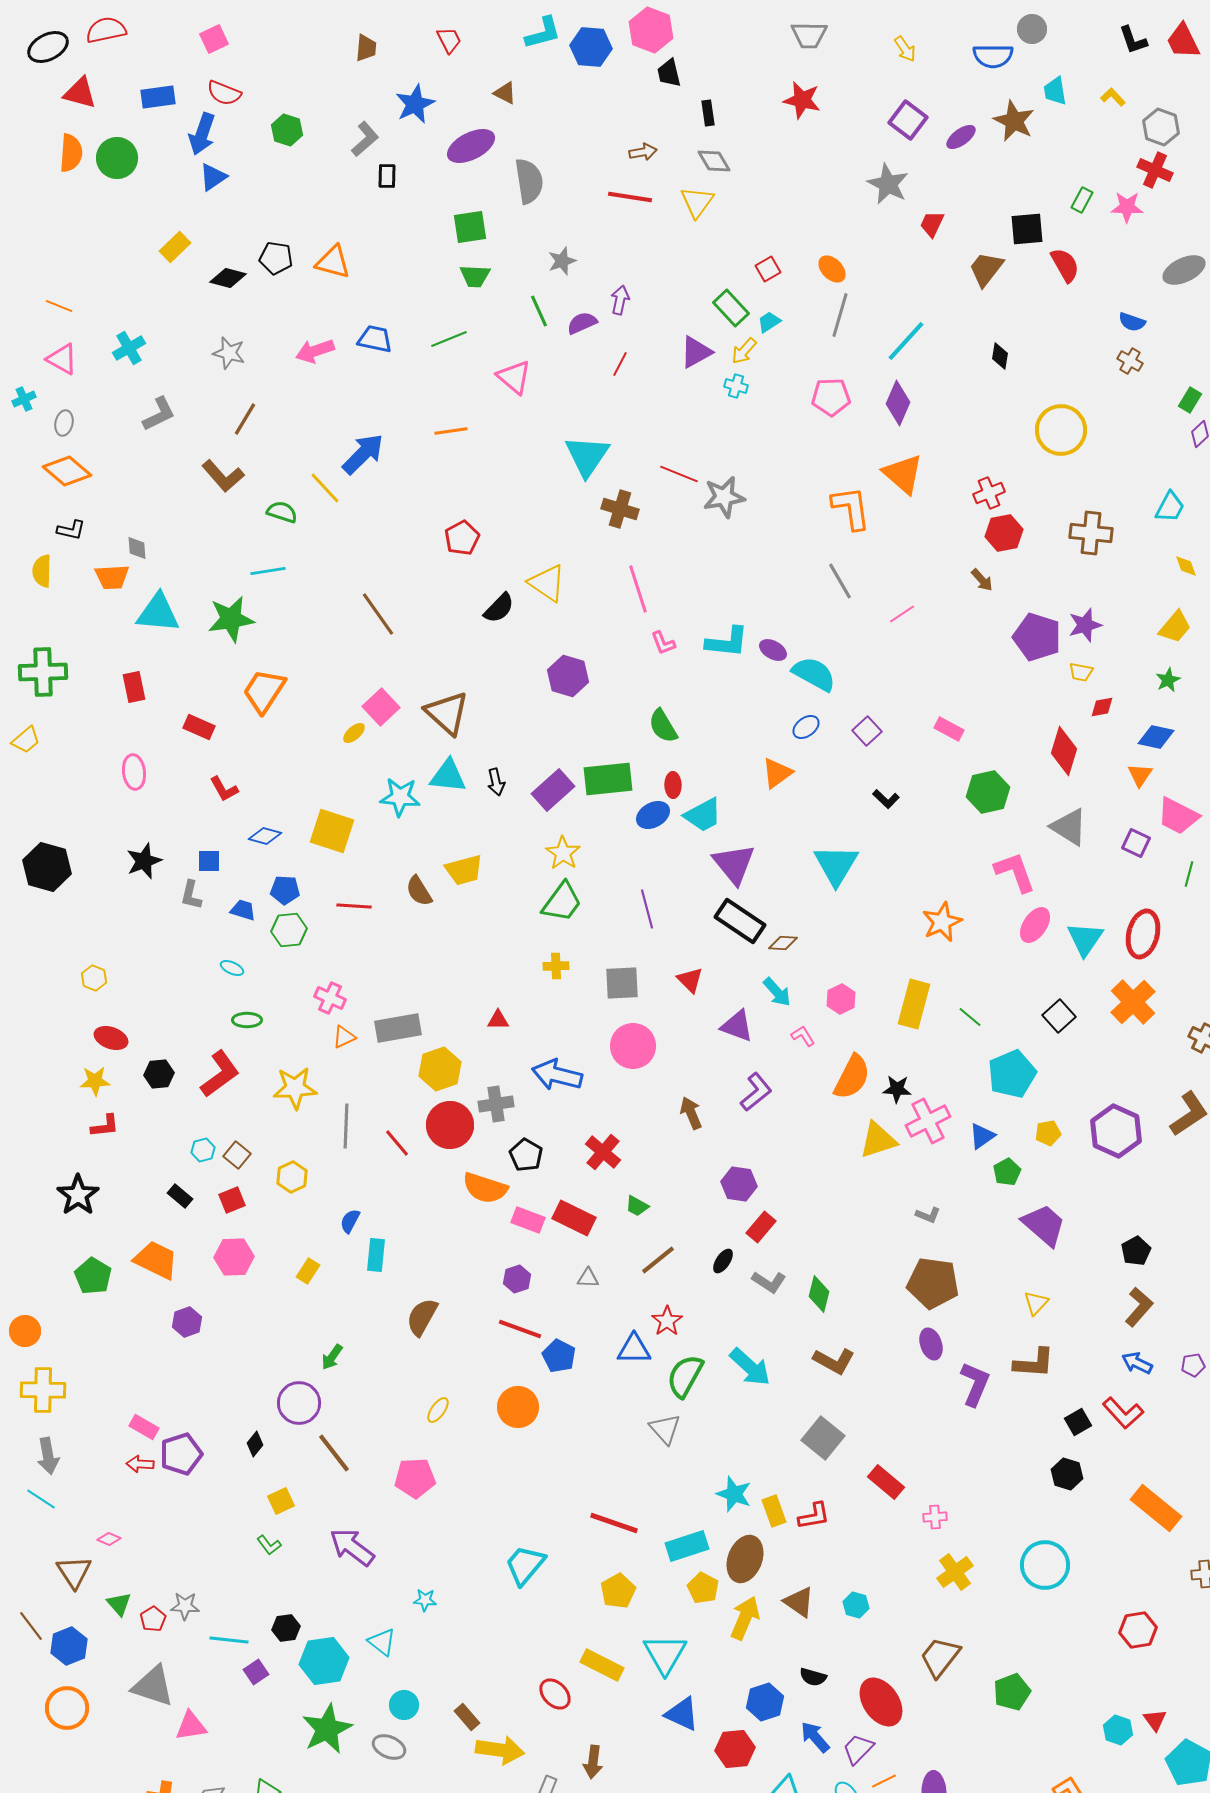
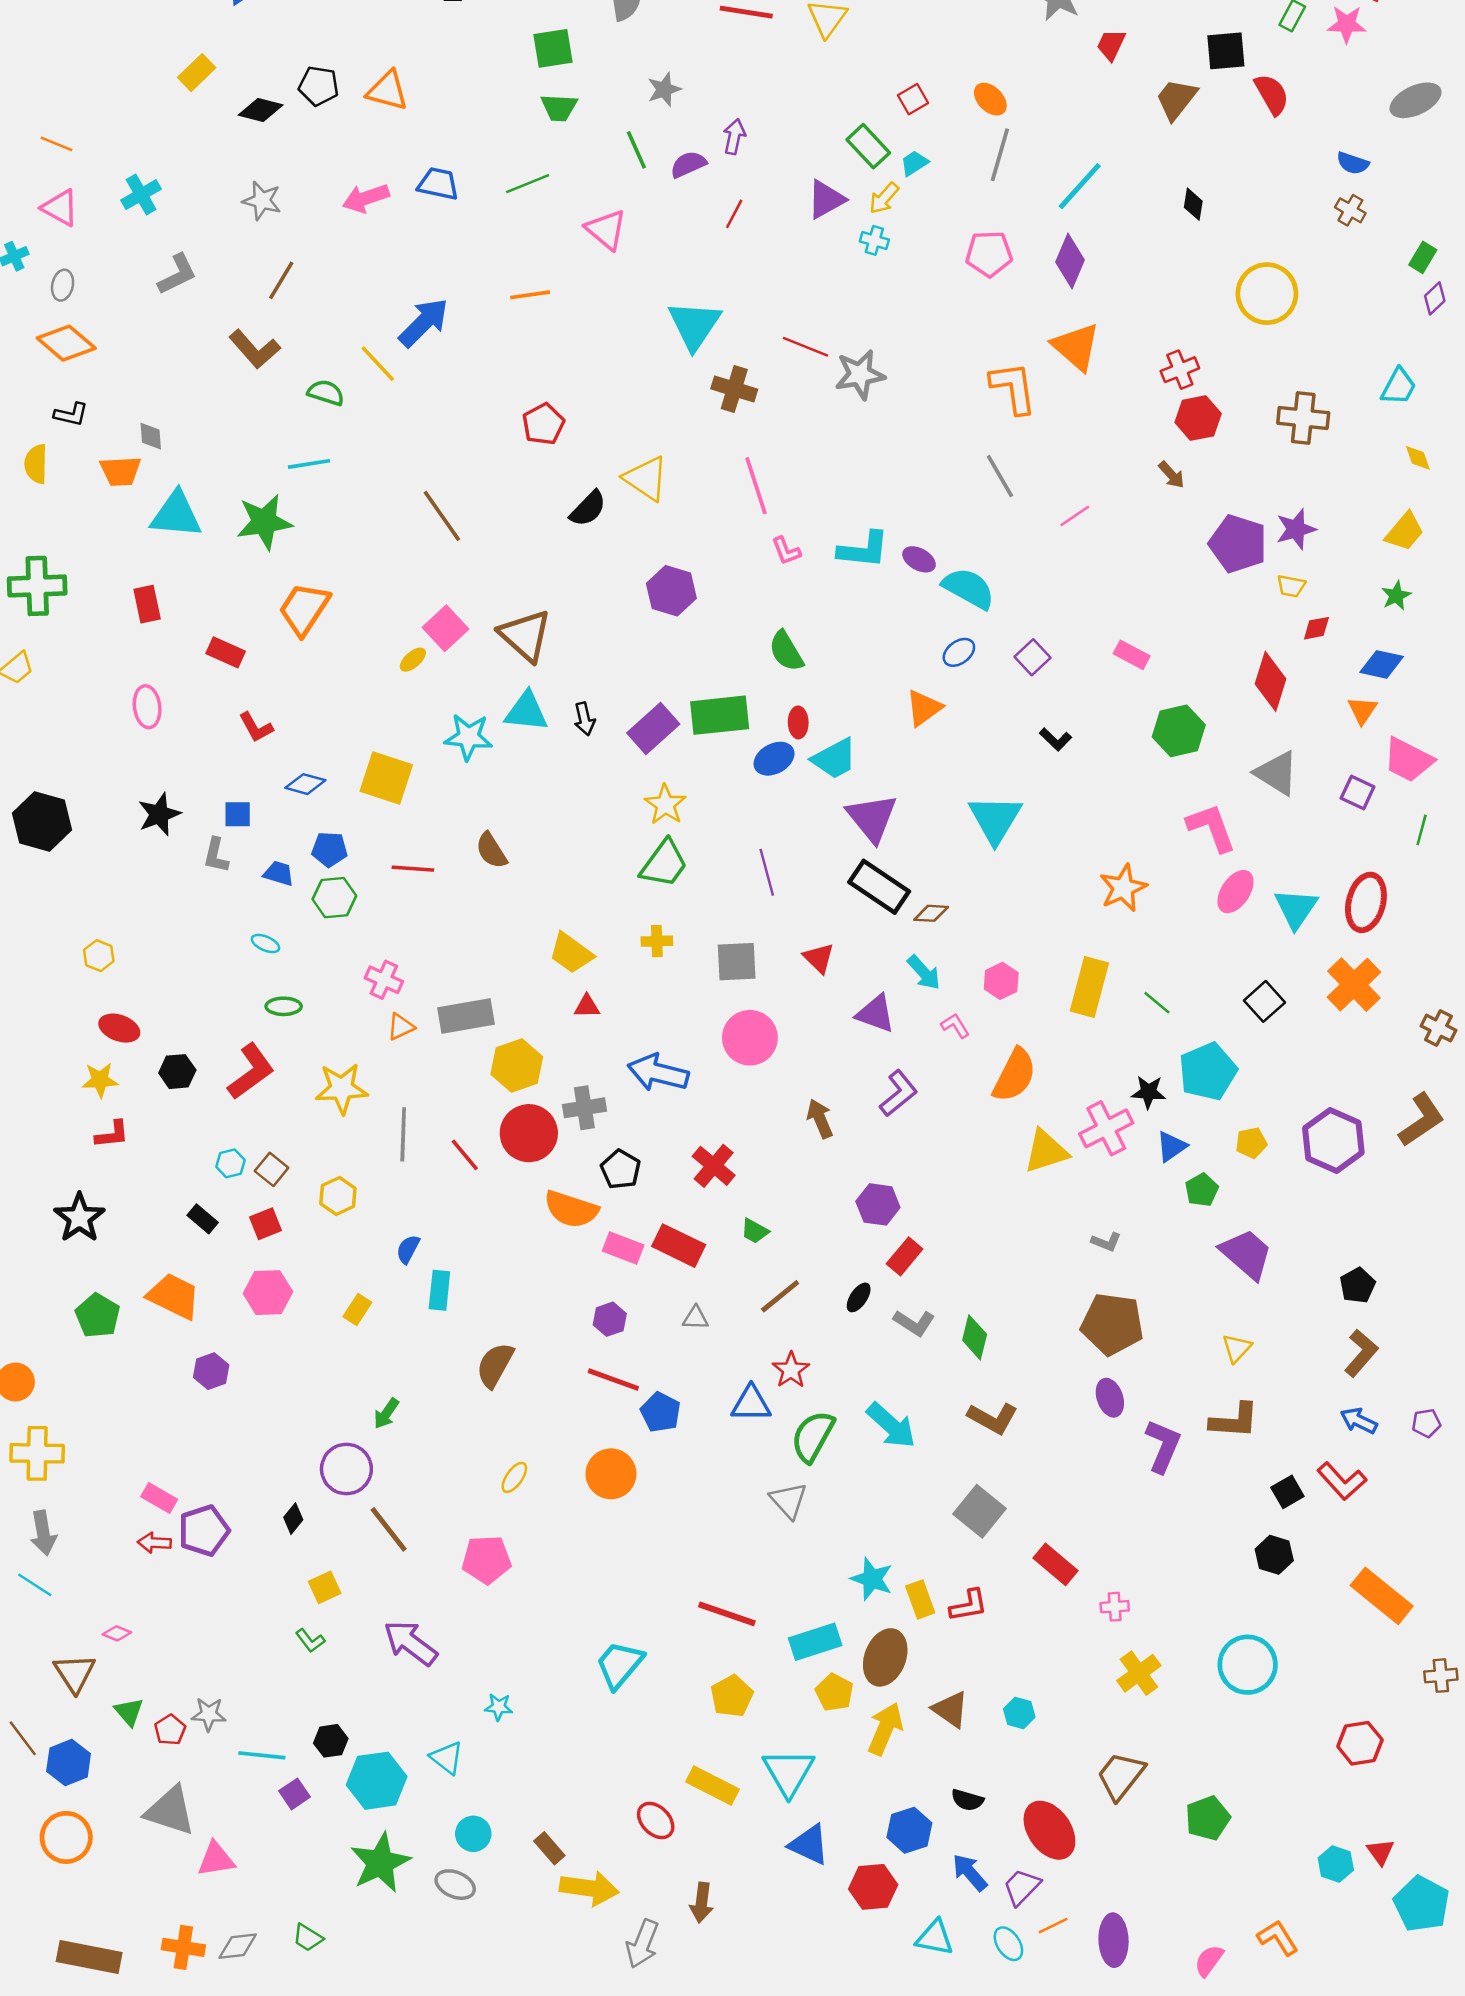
yellow trapezoid: (464, 870) -> (571, 953), moved, turned 51
black star: (897, 1089) -> (1149, 1092), moved

